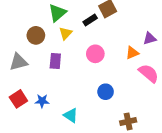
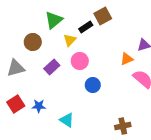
yellow triangle: (66, 33) -> (70, 40), moved
pink circle: (95, 54) -> (80, 61), moved
purple rectangle: (55, 61) -> (52, 67), turned 42
blue circle: (106, 92) -> (93, 85), moved

